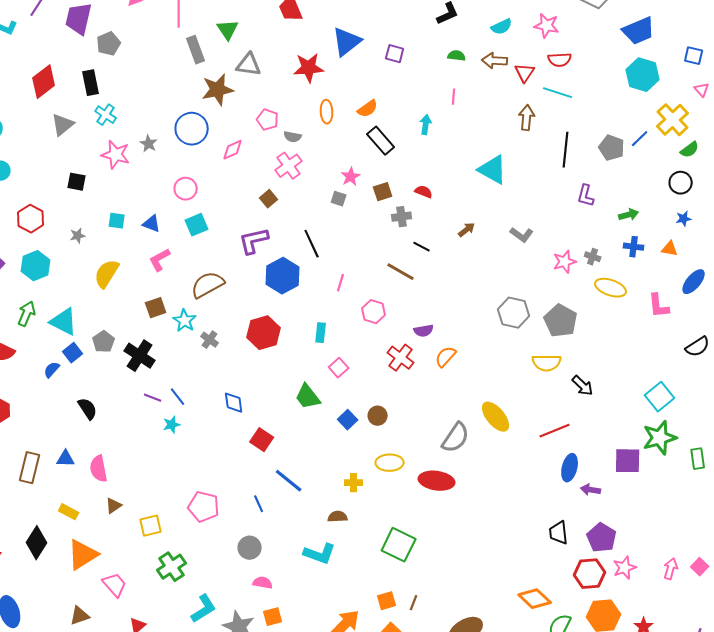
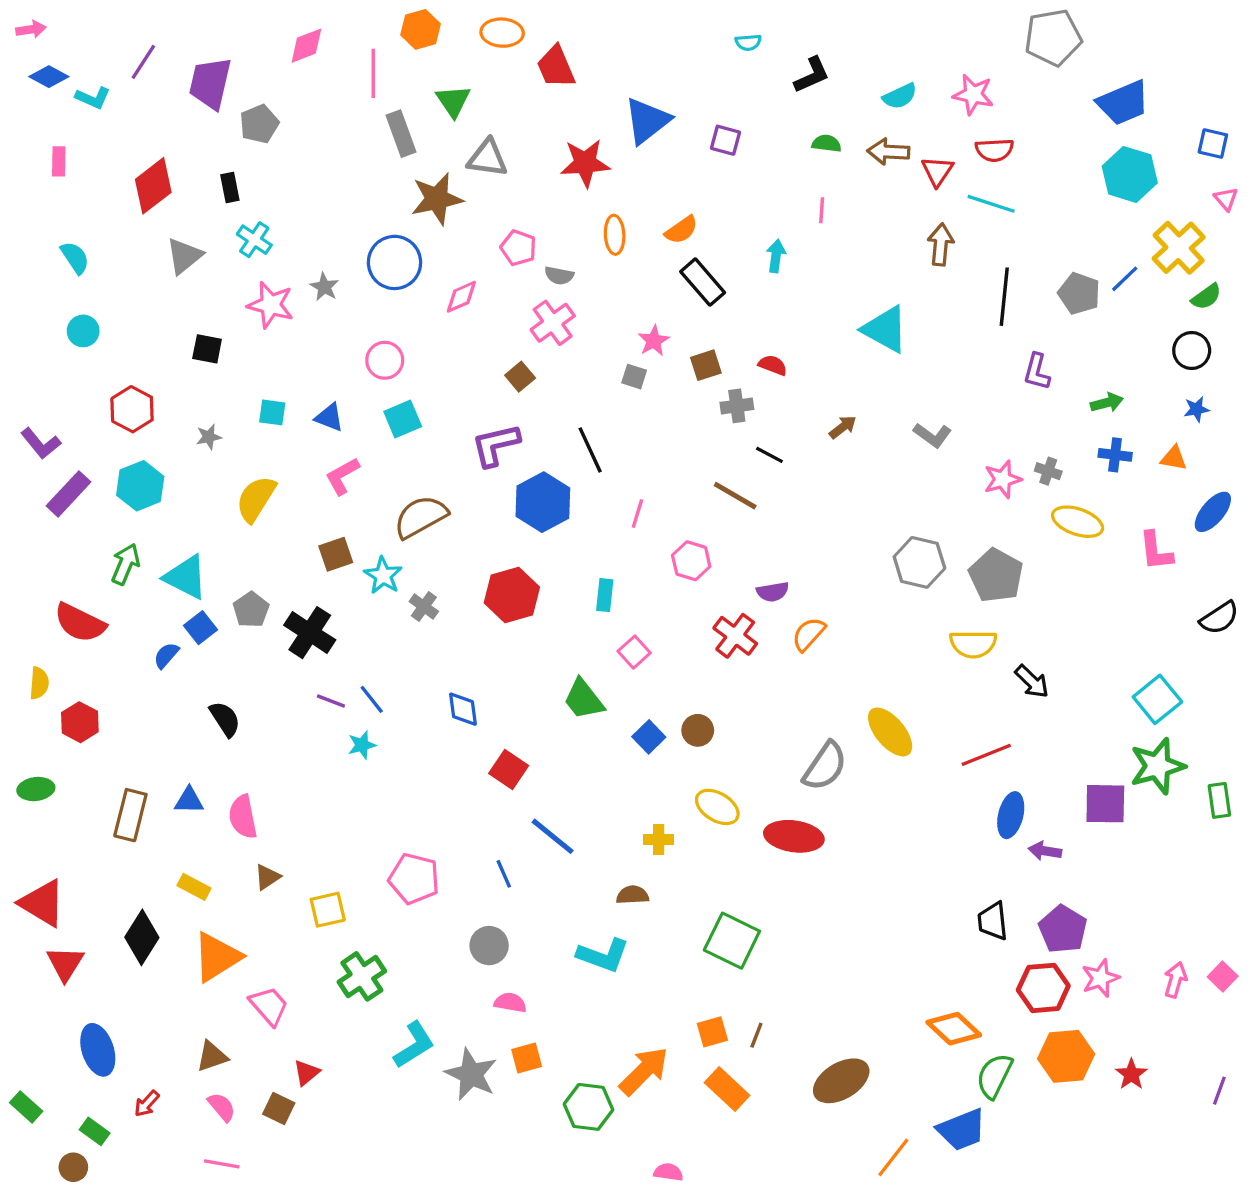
black rectangle: (91, 83) -> (230, 187), size x0.7
yellow ellipse: (390, 463) -> (717, 807), turned 32

